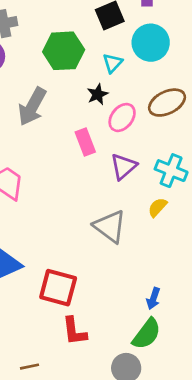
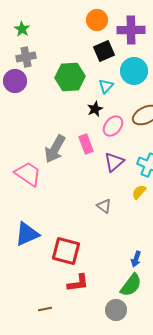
gray arrow: (32, 107) -> (55, 149), moved
gray triangle: (110, 226) -> (104, 206), size x0.6
red L-shape: (74, 331) -> (78, 283), turned -90

